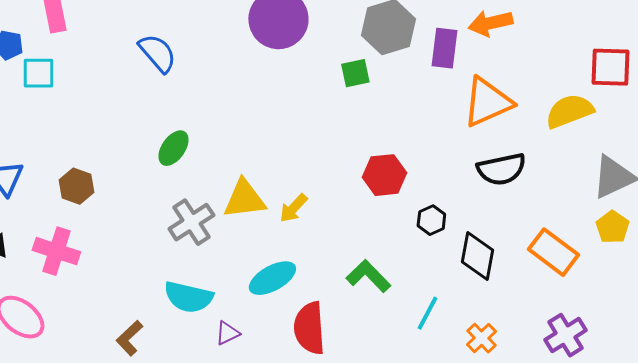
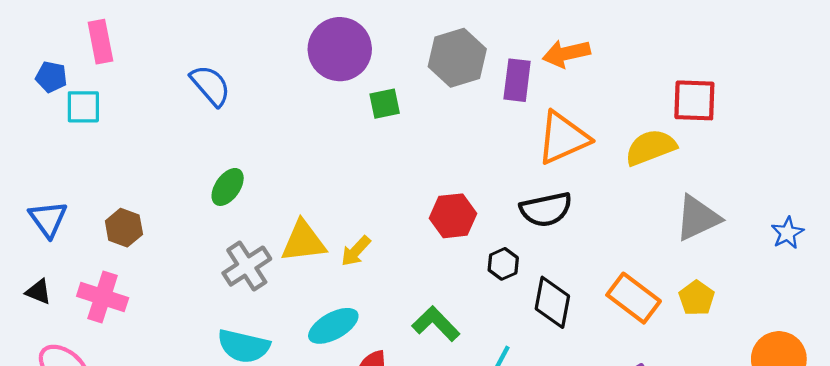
green square: (355, 73) -> (385, 104), moved
black semicircle: (501, 169) -> (546, 209), moved
yellow pentagon: (612, 227) -> (697, 298), moved

